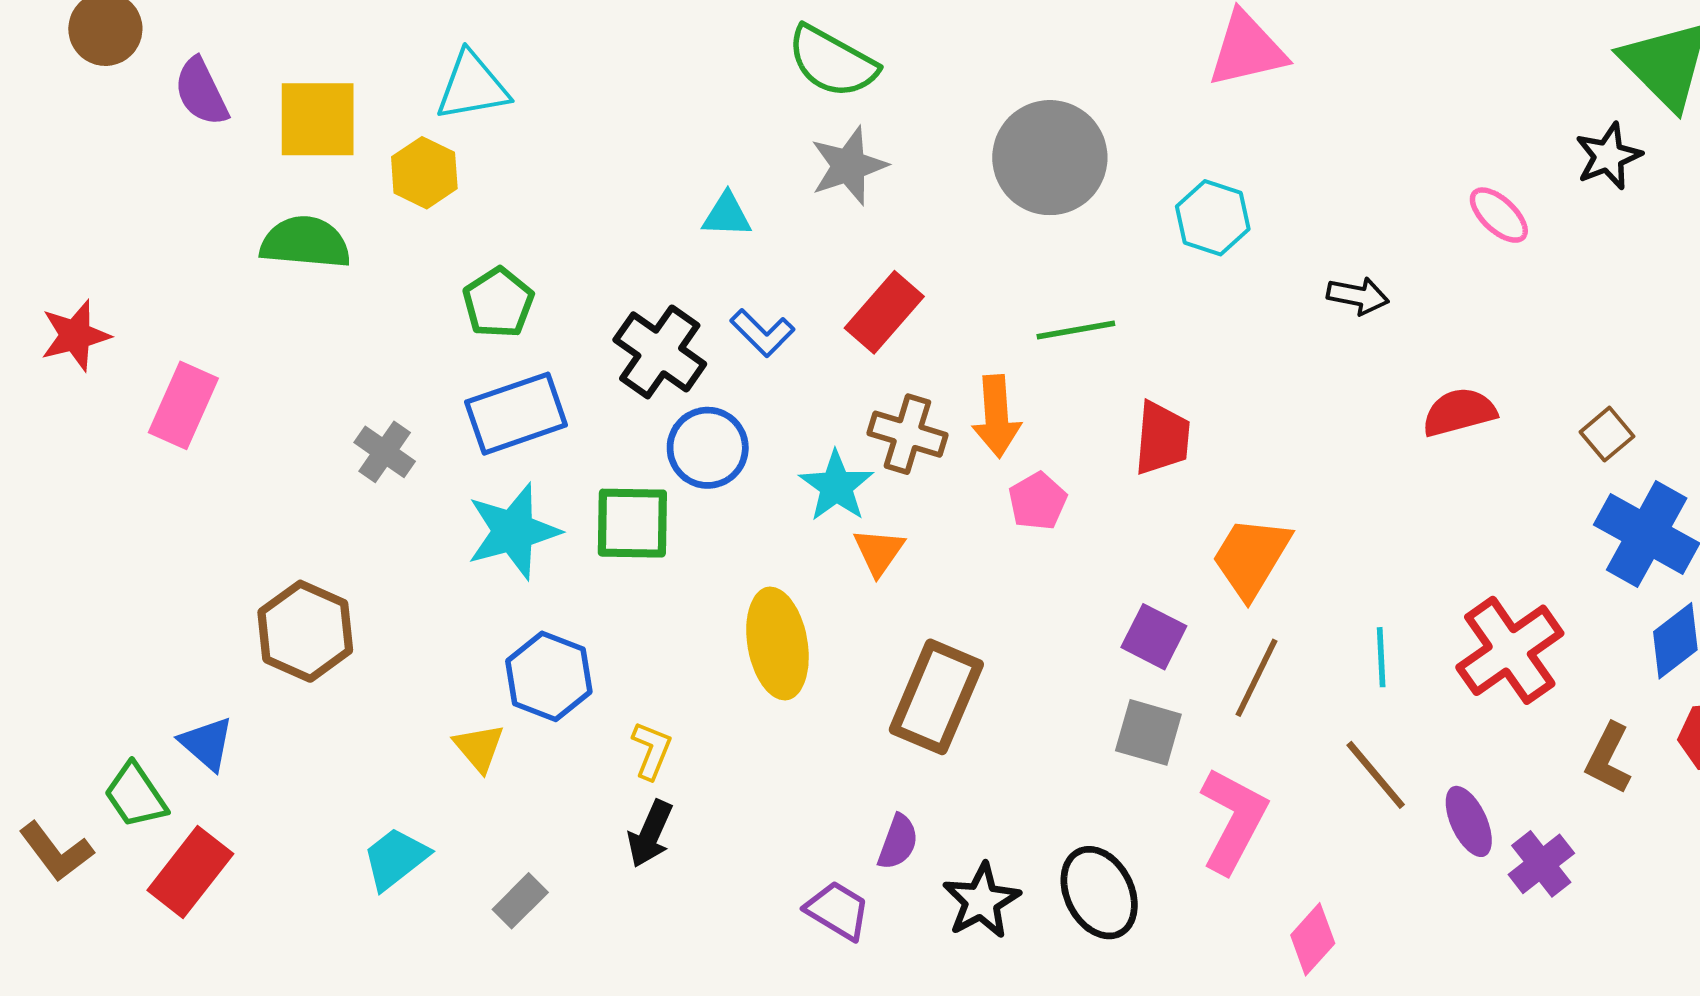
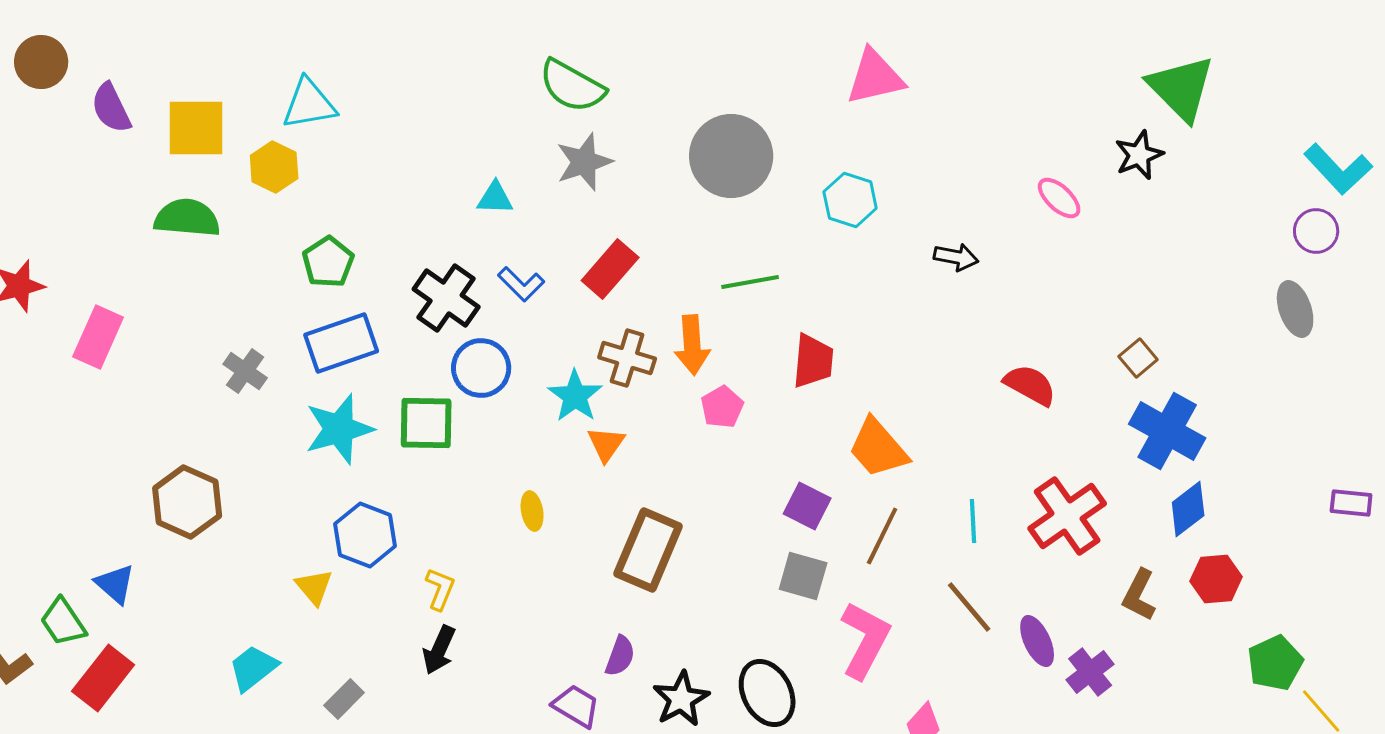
red semicircle: (1459, 412) -> (1030, 385), moved, turned 44
orange trapezoid: (1251, 557) -> (878, 448), turned -72
yellow ellipse: (777, 644) -> (532, 511), size x0.5

